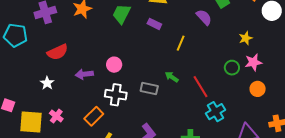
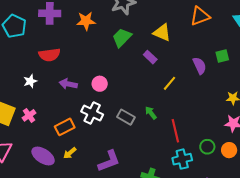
green circle: (232, 68) -> (207, 147), moved

